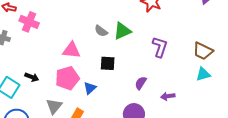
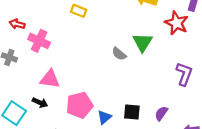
green triangle: (122, 31) -> (143, 42), moved, turned -36
pink triangle: (71, 50) -> (50, 79), moved
black square: (108, 63) -> (132, 112), moved

